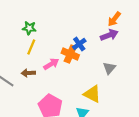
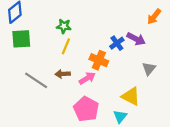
purple arrow: (109, 35) -> (136, 39), moved, turned 48
orange cross: (70, 54) -> (99, 60), moved
pink arrow: (51, 64) -> (87, 78), moved

